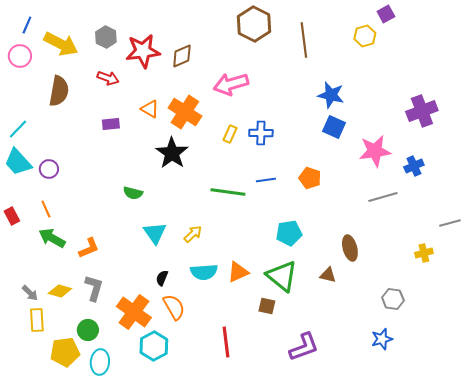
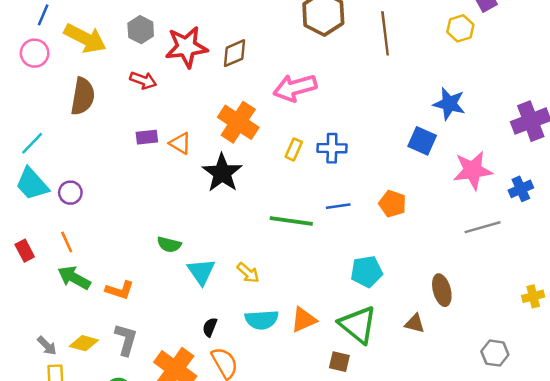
blue star: (331, 95) -> (449, 104), moved
orange triangle: (150, 109) -> (180, 143), moved
green semicircle: (133, 193) -> (169, 244), moved
yellow arrow: (193, 234) -> (248, 273), turned 84
orange L-shape: (89, 248) -> (120, 290), turned 40

